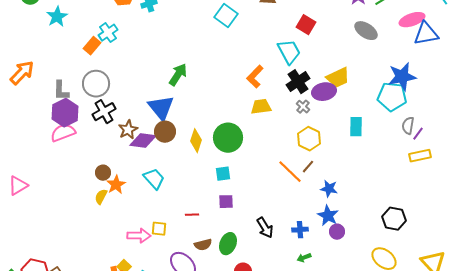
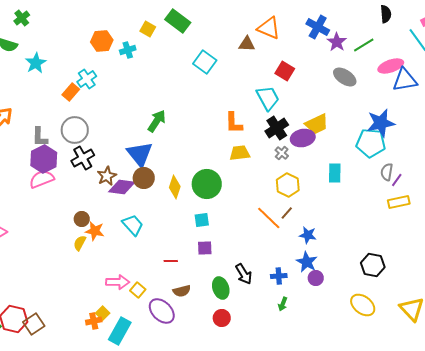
orange L-shape: (255, 77) -> (234, 123), turned -45
orange star: (116, 185) -> (95, 231), turned -30
yellow square: (159, 229) -> (138, 290), moved, turned 35
green ellipse: (228, 244) -> (221, 288), moved, turned -40
green arrow: (304, 258) -> (283, 304), turned -48

